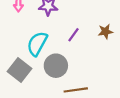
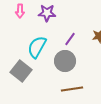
gray circle: (56, 66) -> (65, 61), moved

